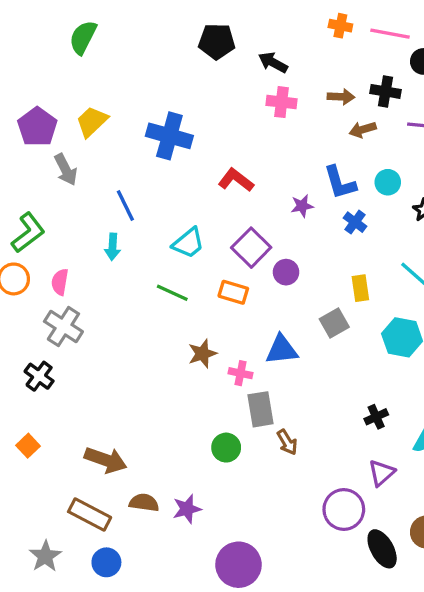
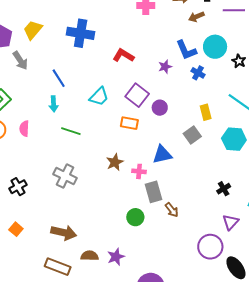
cyan circle: (388, 182) -> (215, 47), size x1.5
green line: (172, 293) -> (71, 131), moved
gray cross: (63, 326) -> (65, 176), moved
black cross: (39, 376) -> (18, 187), turned 30

